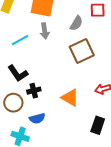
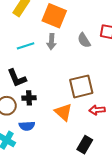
gray semicircle: (76, 23) -> (84, 40), turned 105
brown square: (82, 51) -> (81, 86), moved

